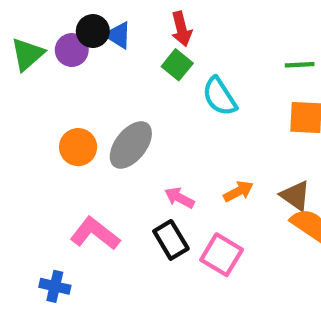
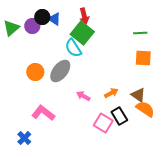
green square: (177, 65) -> (82, 33), size x1.6
cyan semicircle: (219, 96) -> (73, 48), moved
black rectangle: (171, 240) -> (119, 116), moved
blue cross: (55, 286) -> (24, 138), turned 32

